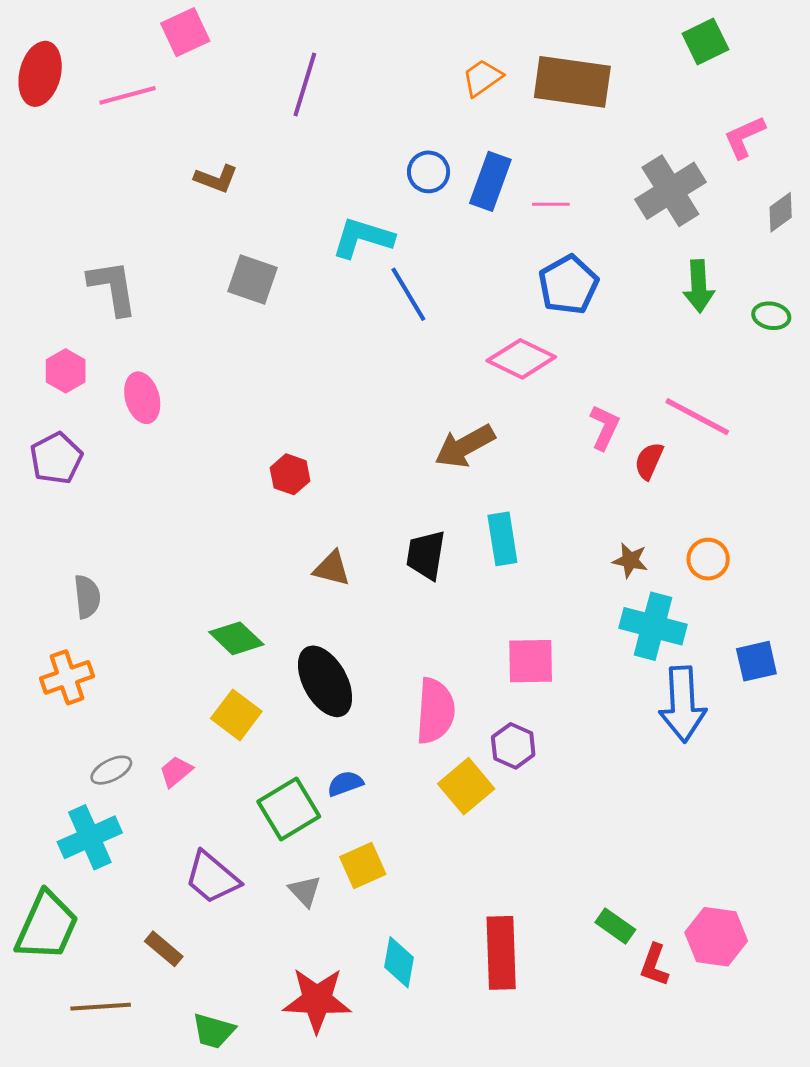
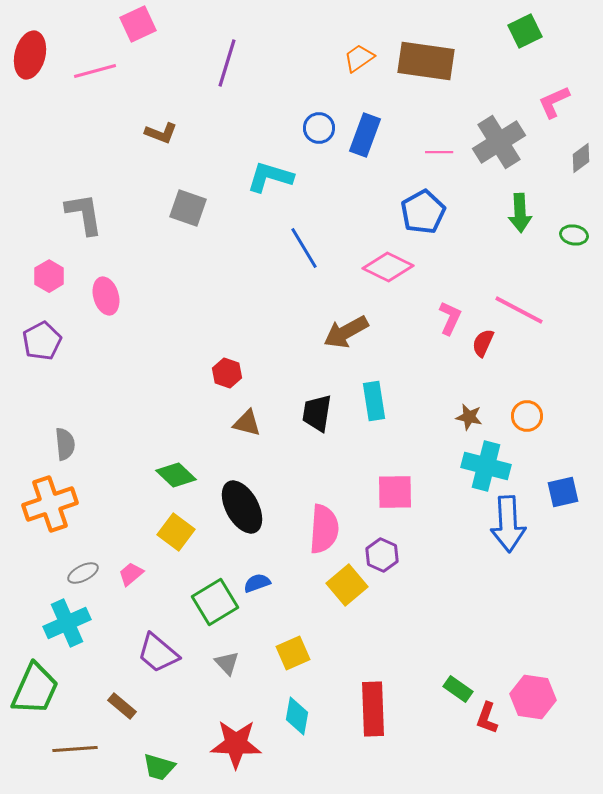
pink line: (551, 204) -> (439, 152), moved
blue line: (408, 294) -> (304, 248), moved
red hexagon: (290, 474) -> (227, 373), moved
orange cross: (67, 677) -> (50, 504), size x1.4
yellow square: (363, 865) -> (293, 653), moved

